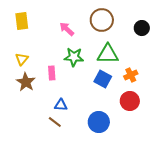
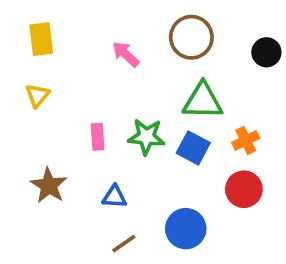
green star: (74, 57) -> (146, 137), moved
yellow triangle: (22, 59) -> (38, 95), moved
brown star: (26, 82) -> (49, 185), moved
brown line: (55, 122) -> (124, 244), moved, turned -72

